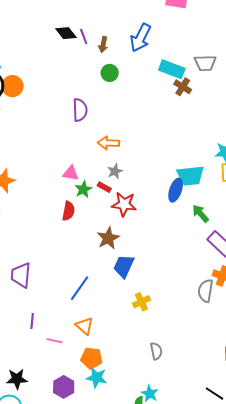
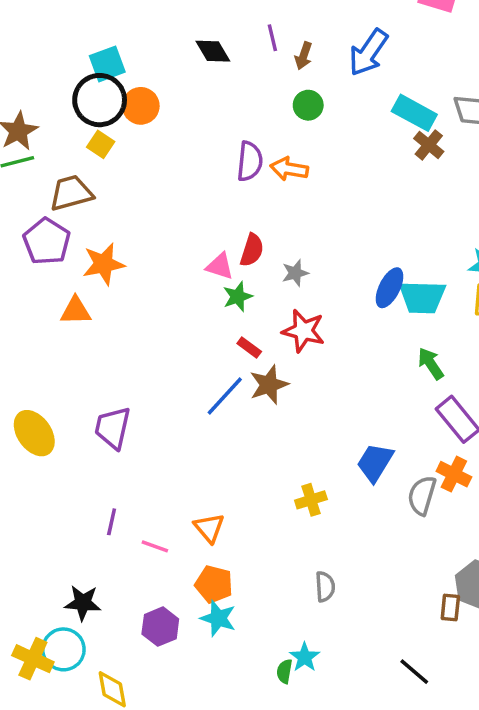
black diamond: (66, 33) -> (213, 51), moved
orange arrow: (108, 143) -> (289, 169), moved
red rectangle: (104, 187) -> (249, 348), moved
blue ellipse: (176, 190) -> (390, 288), moved
red semicircle: (68, 211) -> (252, 250), moved
blue trapezoid: (124, 266) -> (375, 462), moved
blue line: (80, 288) -> (225, 396), moved
purple line: (32, 321) -> (112, 522), moved

